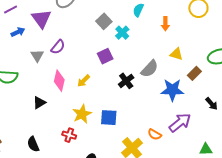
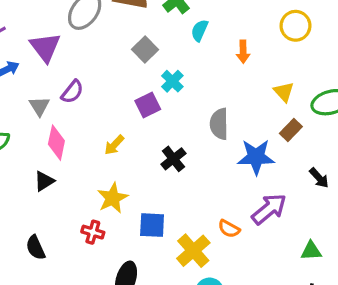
cyan cross: (122, 33) -> (172, 81), moved
yellow triangle: (176, 54) -> (284, 92), moved, turned 32
gray semicircle: (150, 69) -> (219, 124), turned 138
pink diamond: (59, 81) -> (56, 143), moved
black cross: (126, 81) -> (173, 159), moved
blue square: (109, 118) -> (152, 225), moved

